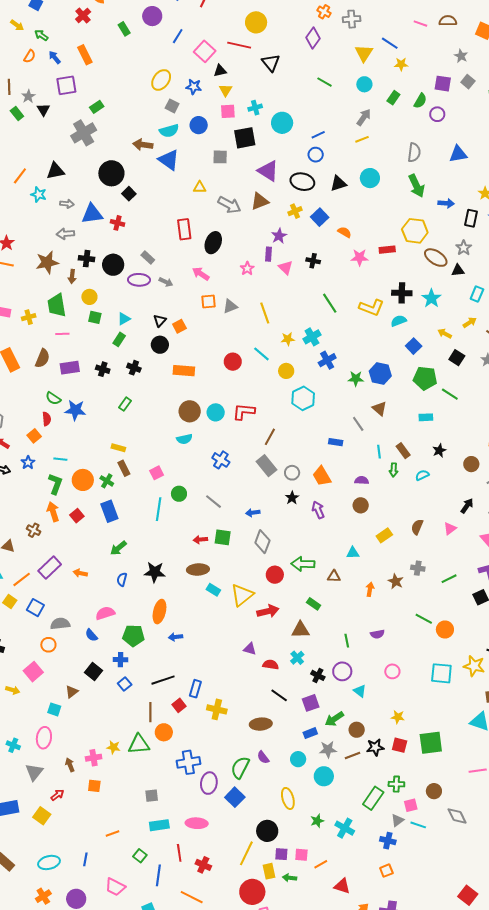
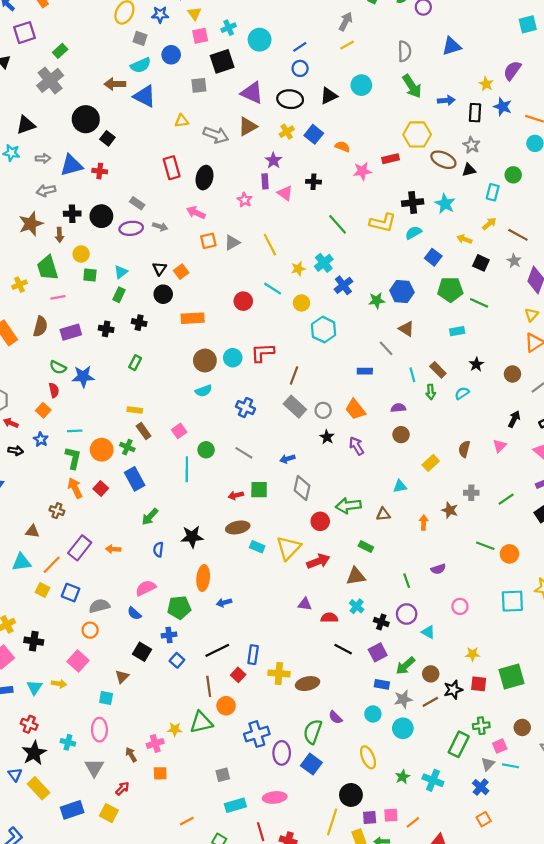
brown ellipse: (261, 724) -> (308, 684), moved
blue rectangle: (310, 733) -> (382, 684), turned 40
blue cross: (388, 841) -> (481, 787), turned 35

